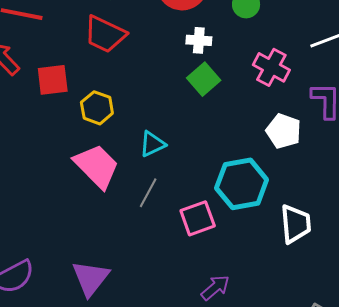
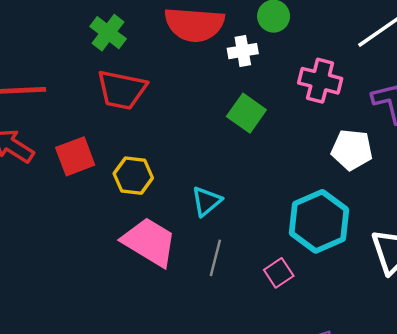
white cross: (199, 40) -> (243, 51), moved
pink square: (198, 218) -> (279, 273), size x0.7

